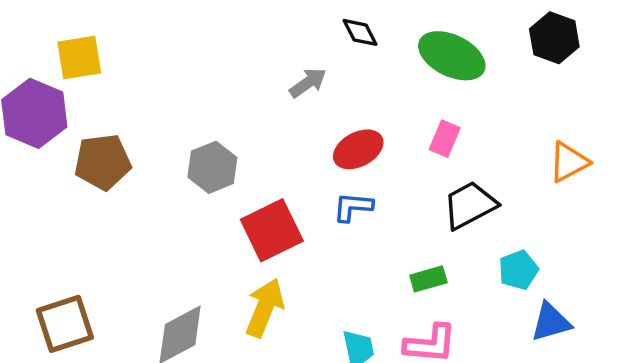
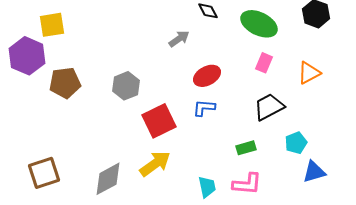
pink rectangle: (445, 139) -> (264, 63), moved
orange triangle: (569, 162) -> (309, 73), moved
yellow arrow: (265, 308) -> (155, 164), turned 32

